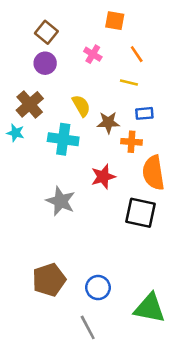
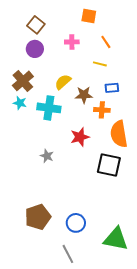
pink cross: (93, 54) -> (72, 42), turned -32
yellow semicircle: (81, 106) -> (63, 82), turned -102
cyan star: (15, 133) -> (20, 103), moved
gray star: (61, 201) -> (47, 156), size x0.6

